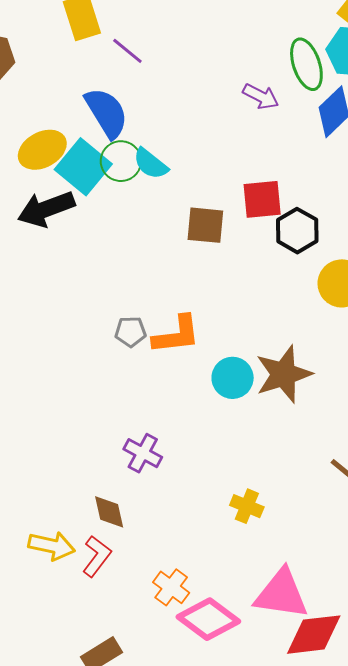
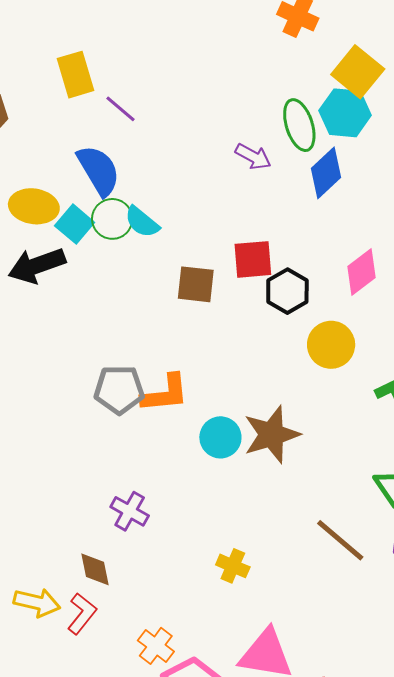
yellow ellipse: (42, 150) -> (34, 206), turned 36
cyan square: (83, 167) -> (75, 224), size x0.7
gray pentagon: (130, 332) -> (119, 390), size x1.6

